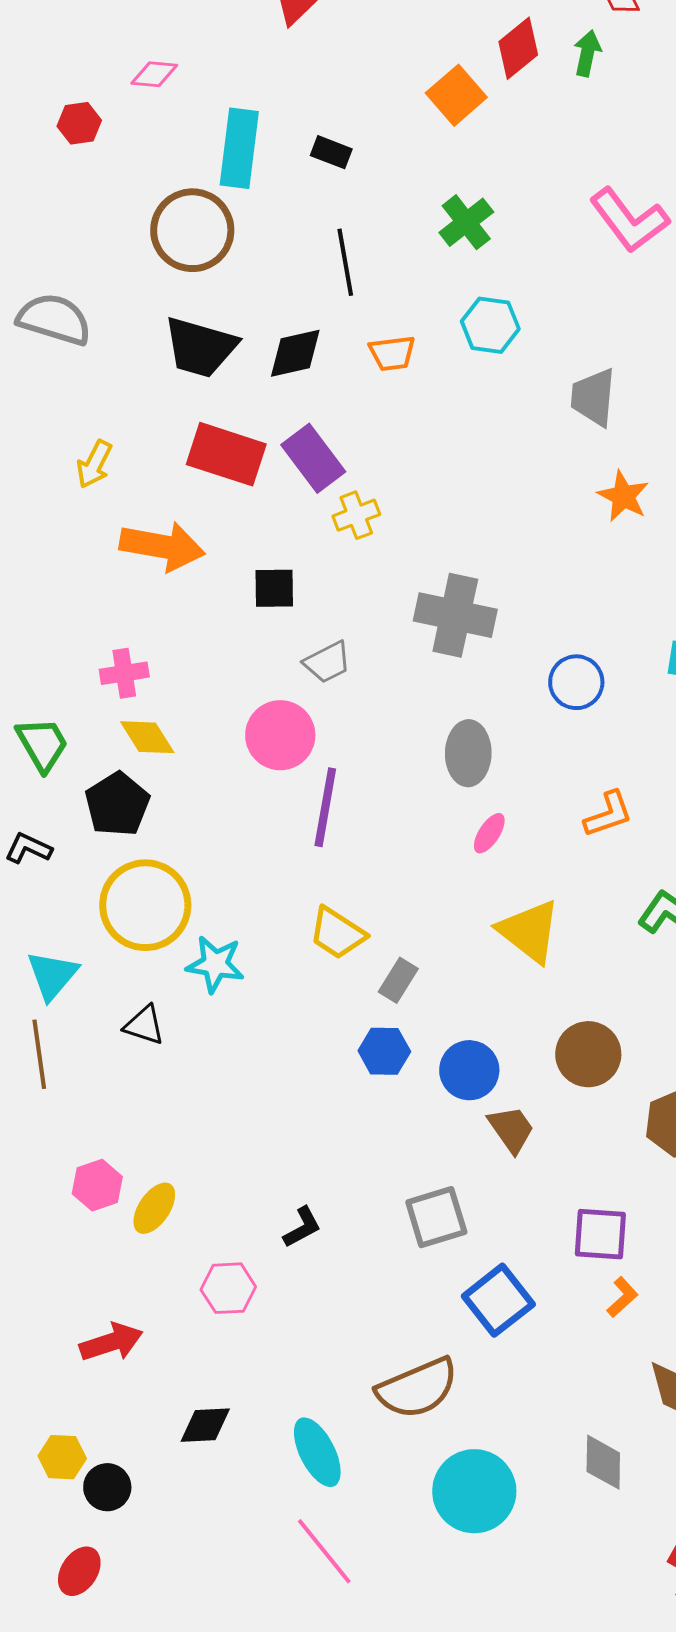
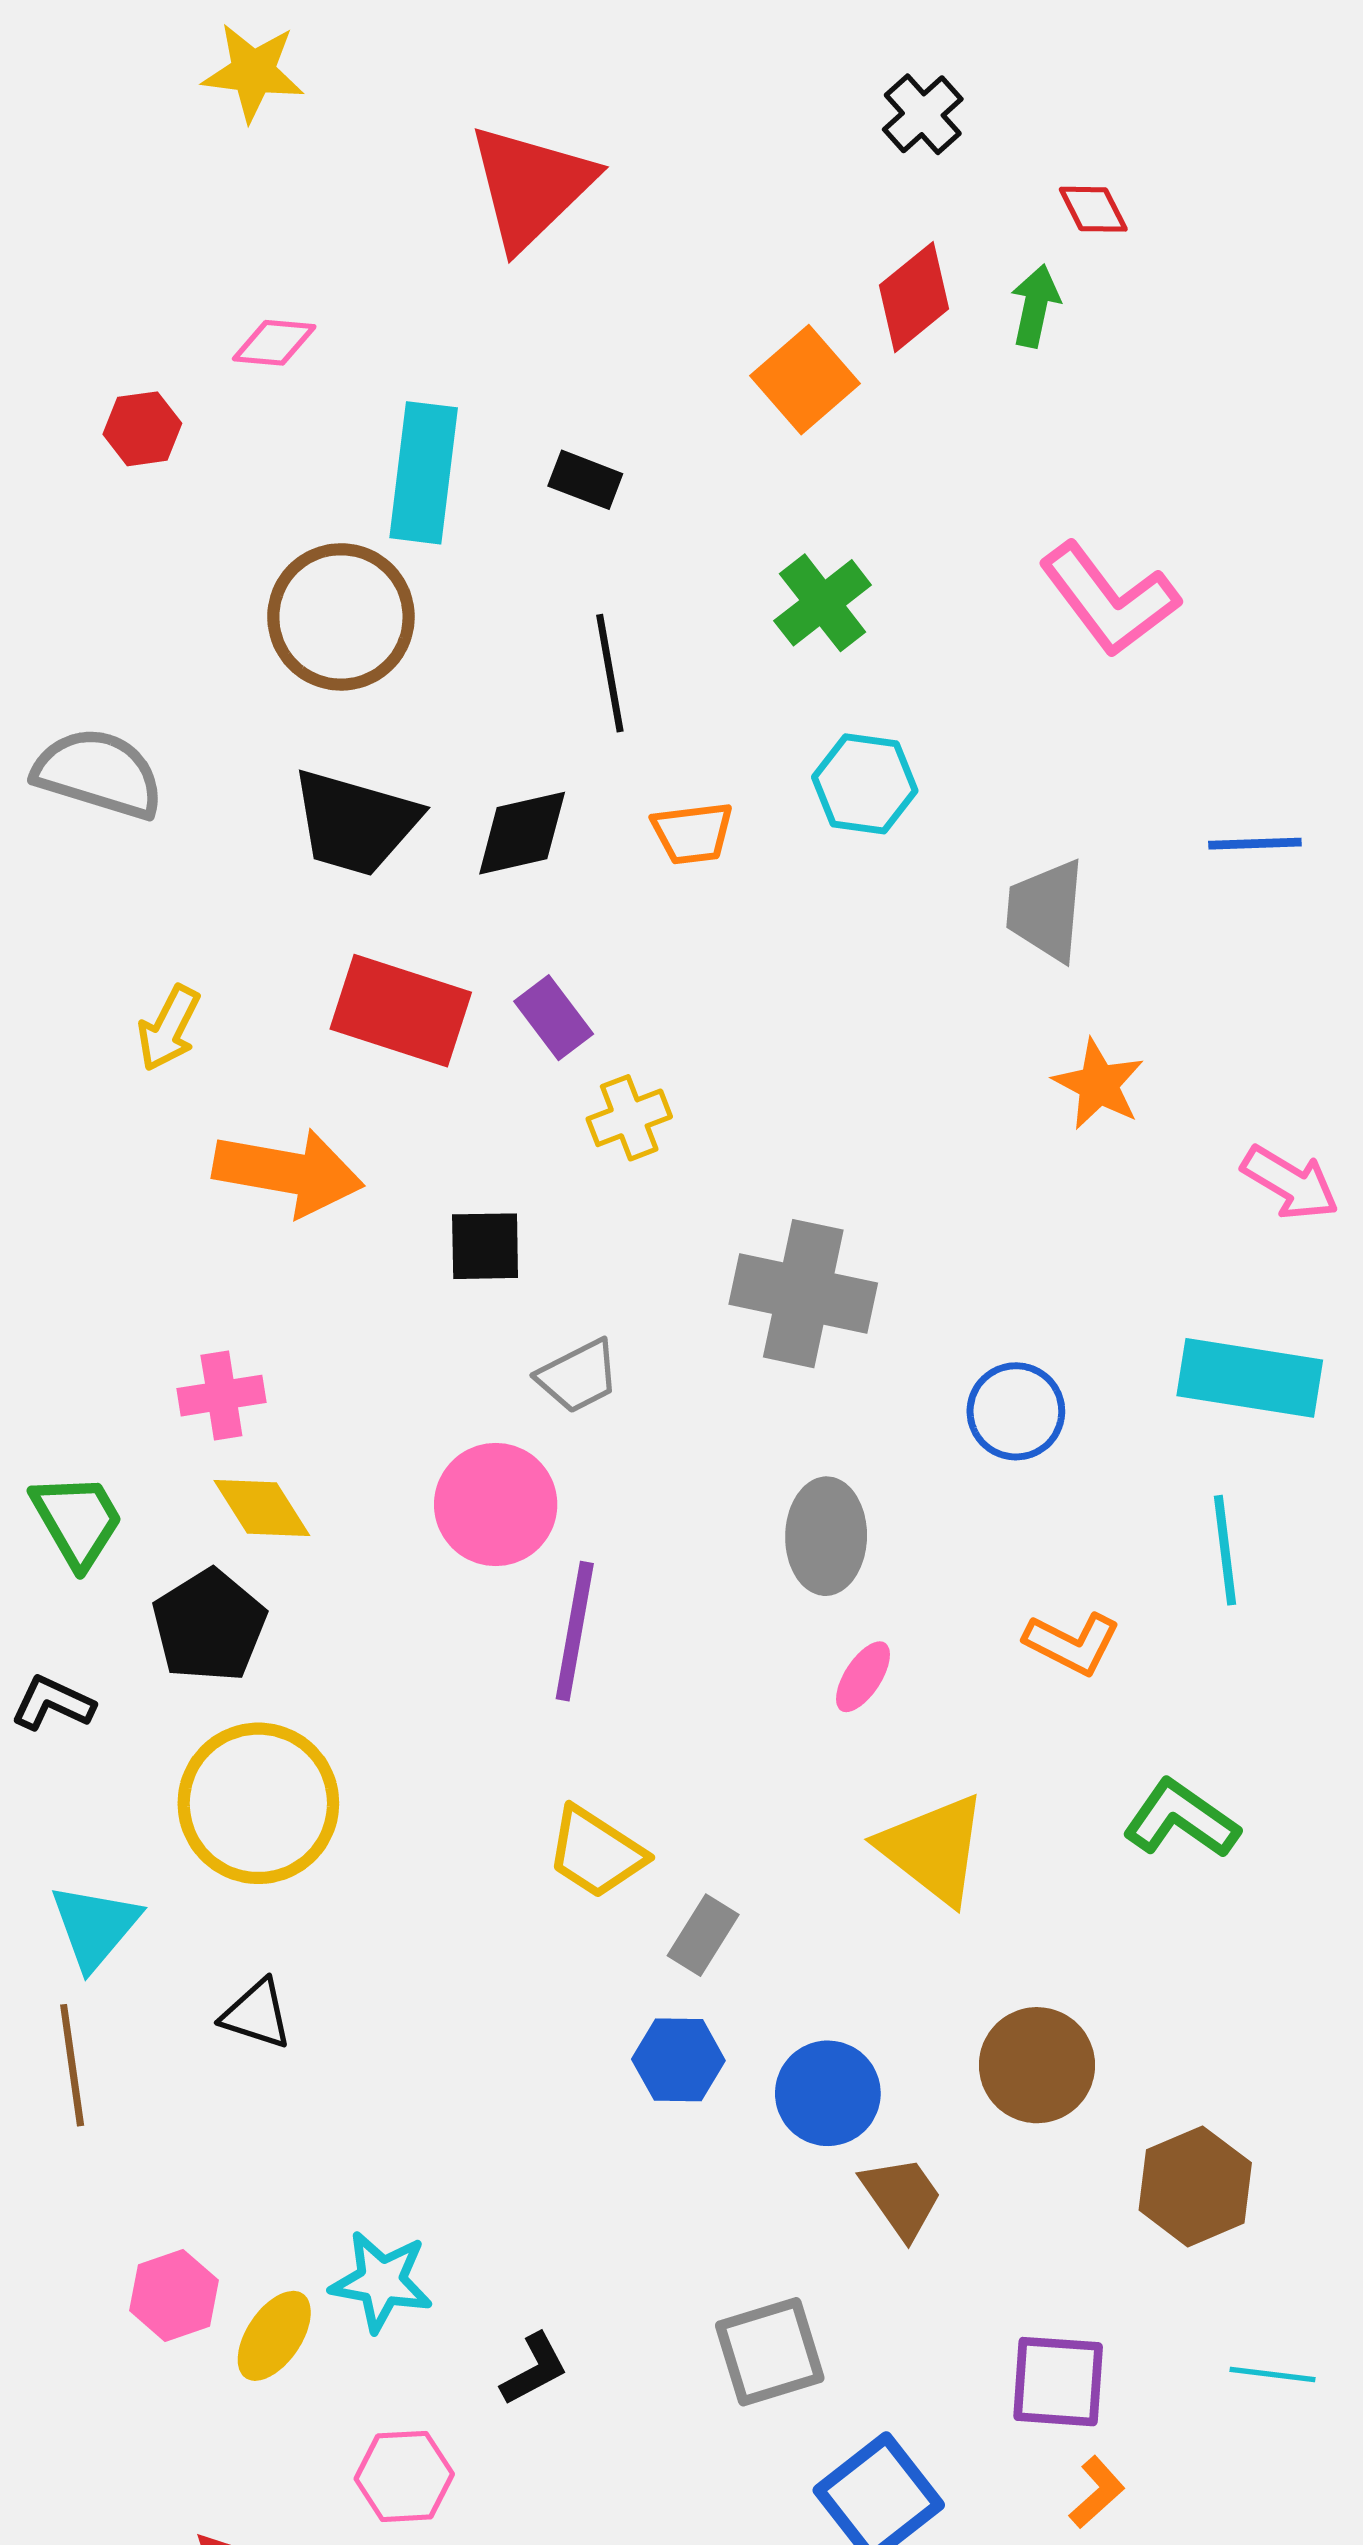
purple rectangle: (313, 458) -> (554, 1018), size x0.7
orange L-shape: (608, 814) -> (1072, 1643), turned 46
cyan star: (215, 964) -> (381, 2281), moved

